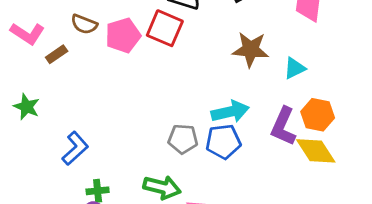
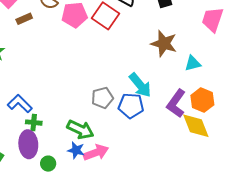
cyan arrow: (230, 112) -> (140, 85), turned 52
gray pentagon: (183, 139) -> (102, 98), turned -30
blue L-shape: (75, 148) -> (20, 104), moved, turned -105

